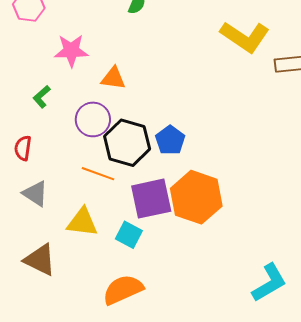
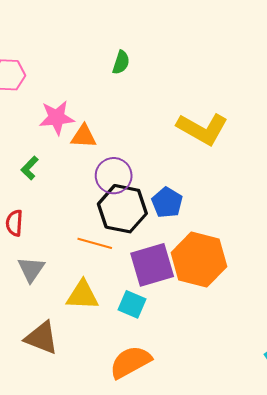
yellow L-shape: (245, 37) -> (202, 129), moved
orange triangle: (113, 78) -> (84, 136), moved
purple circle: (93, 119) -> (114, 176), moved
gray triangle: (35, 194) -> (31, 269), turned 36

